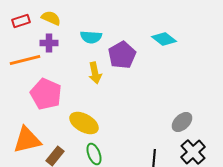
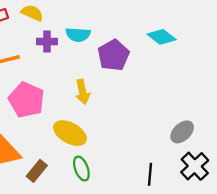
purple cross: (49, 43) -> (47, 41), moved
yellow arrow: (95, 73) -> (83, 92), moved

